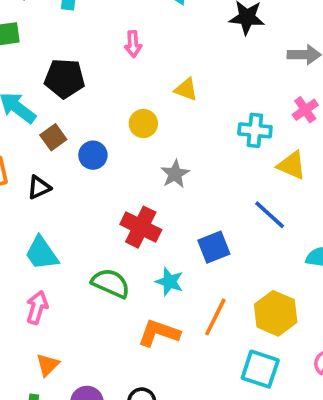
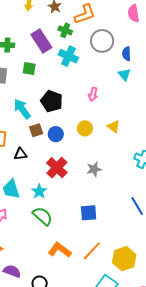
yellow circle: (143, 123) -> (85, 128), moved
blue circle: (93, 155) -> (56, 134), moved
red cross: (141, 227) -> (57, 168), moved
blue square: (214, 247) -> (89, 213), moved
cyan star: (169, 282) -> (39, 191), moved

